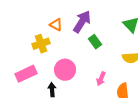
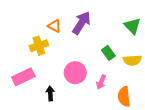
green rectangle: (95, 42) -> (108, 53), moved
pink circle: (65, 70) -> (75, 73), moved

